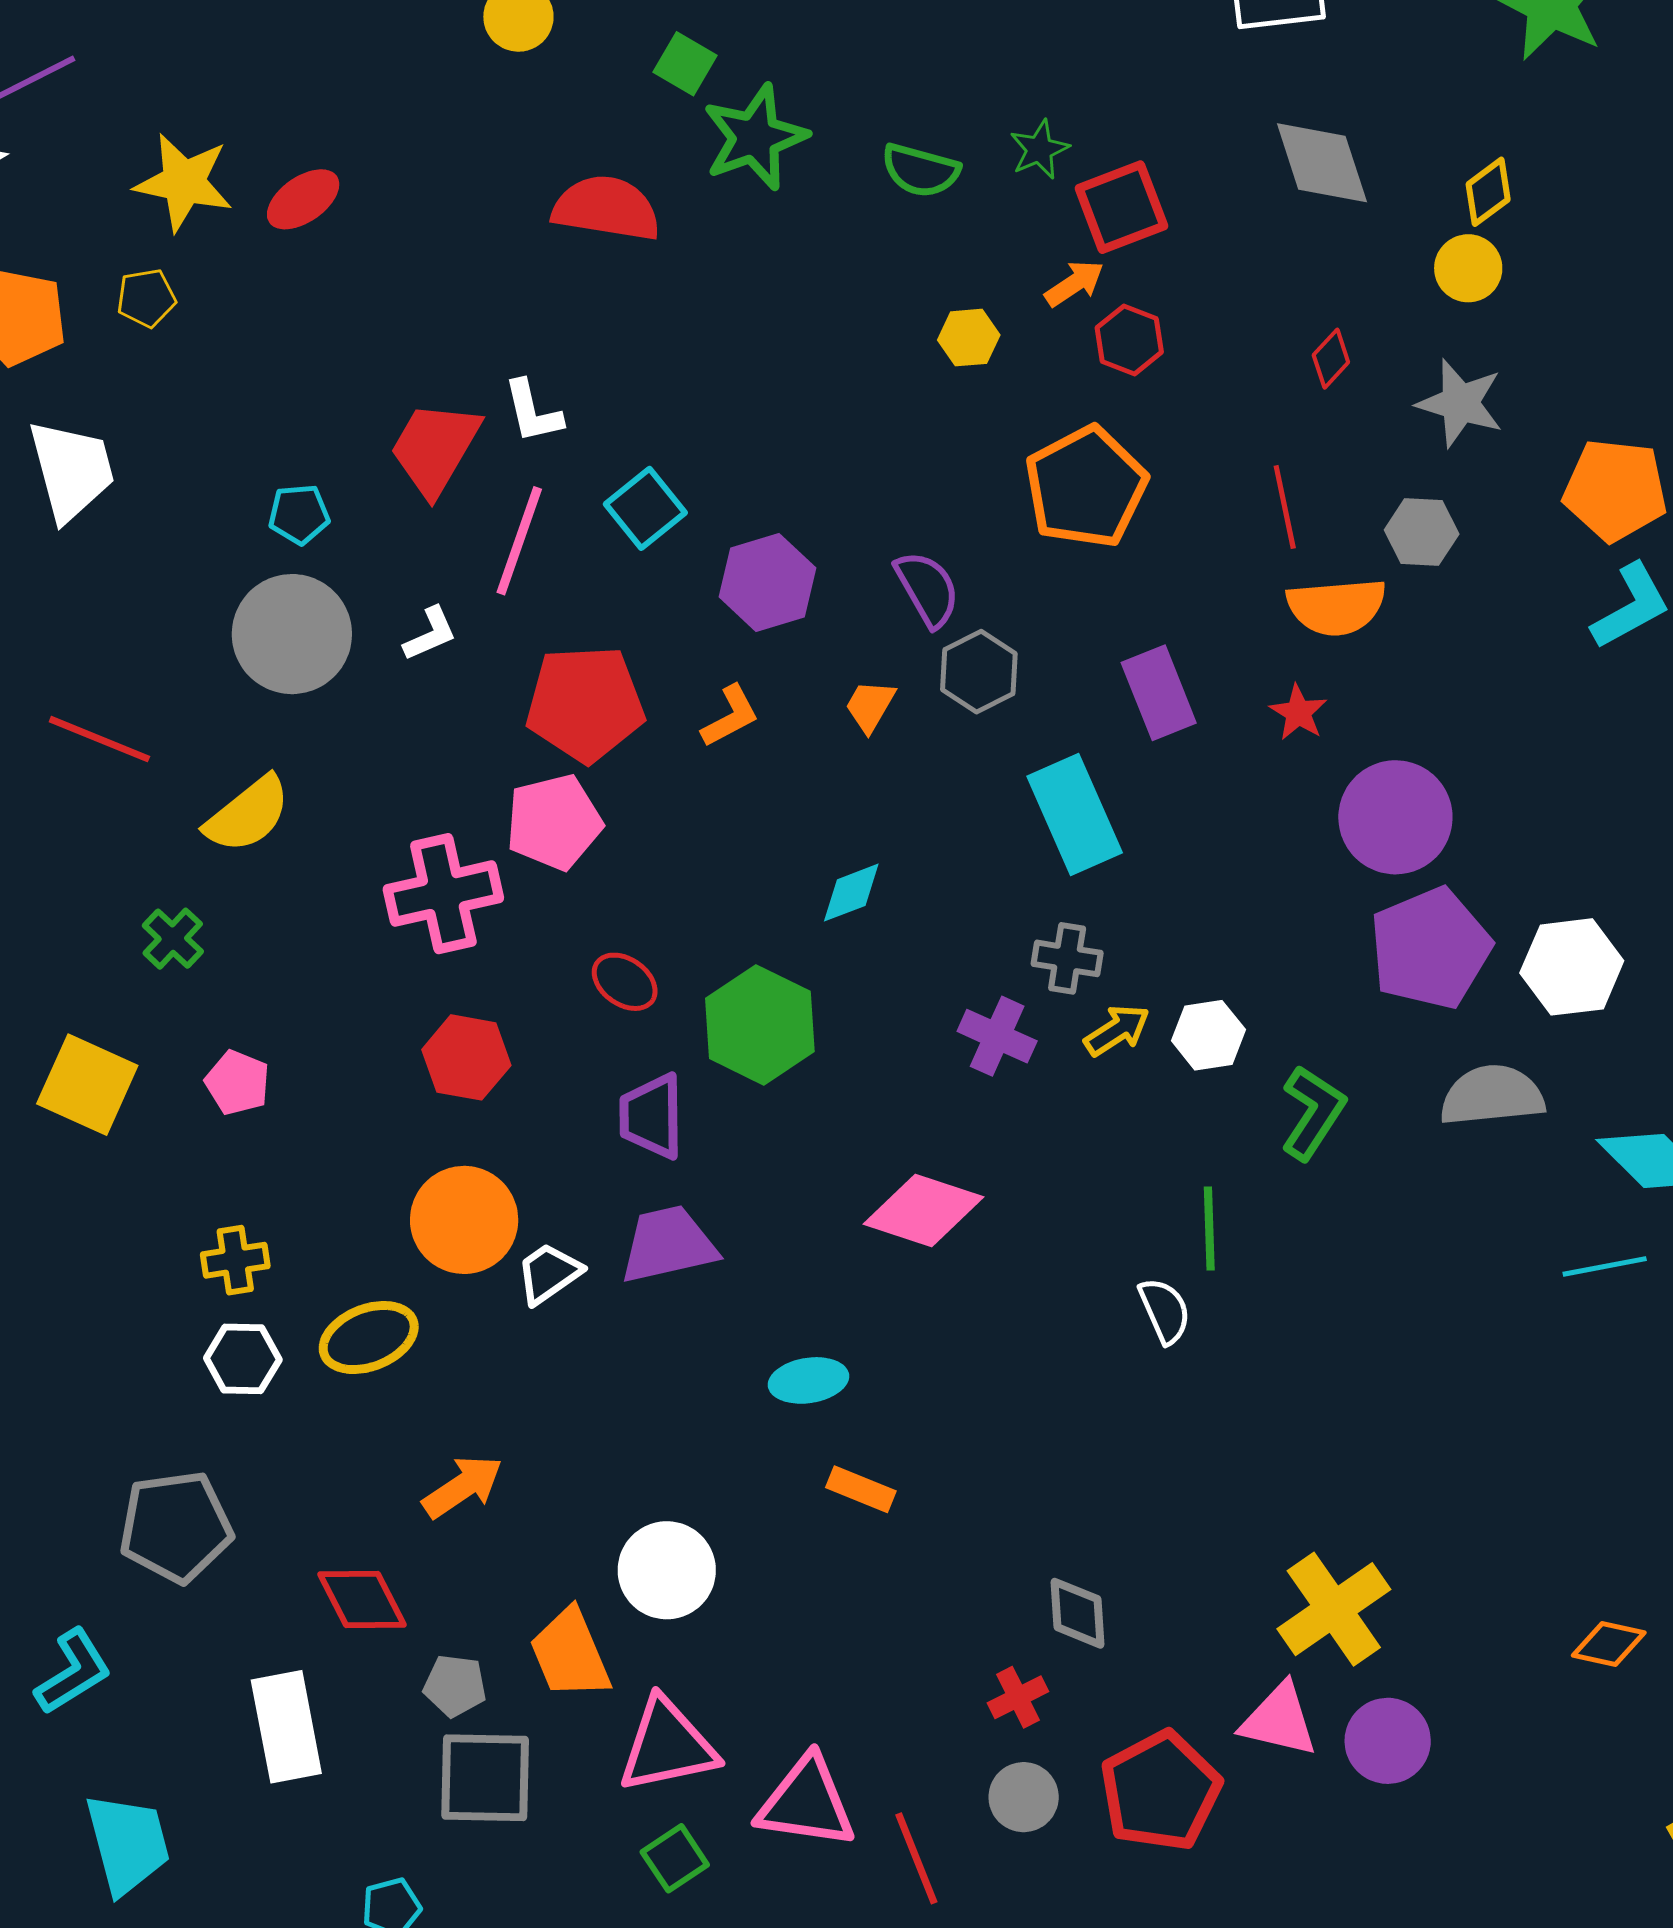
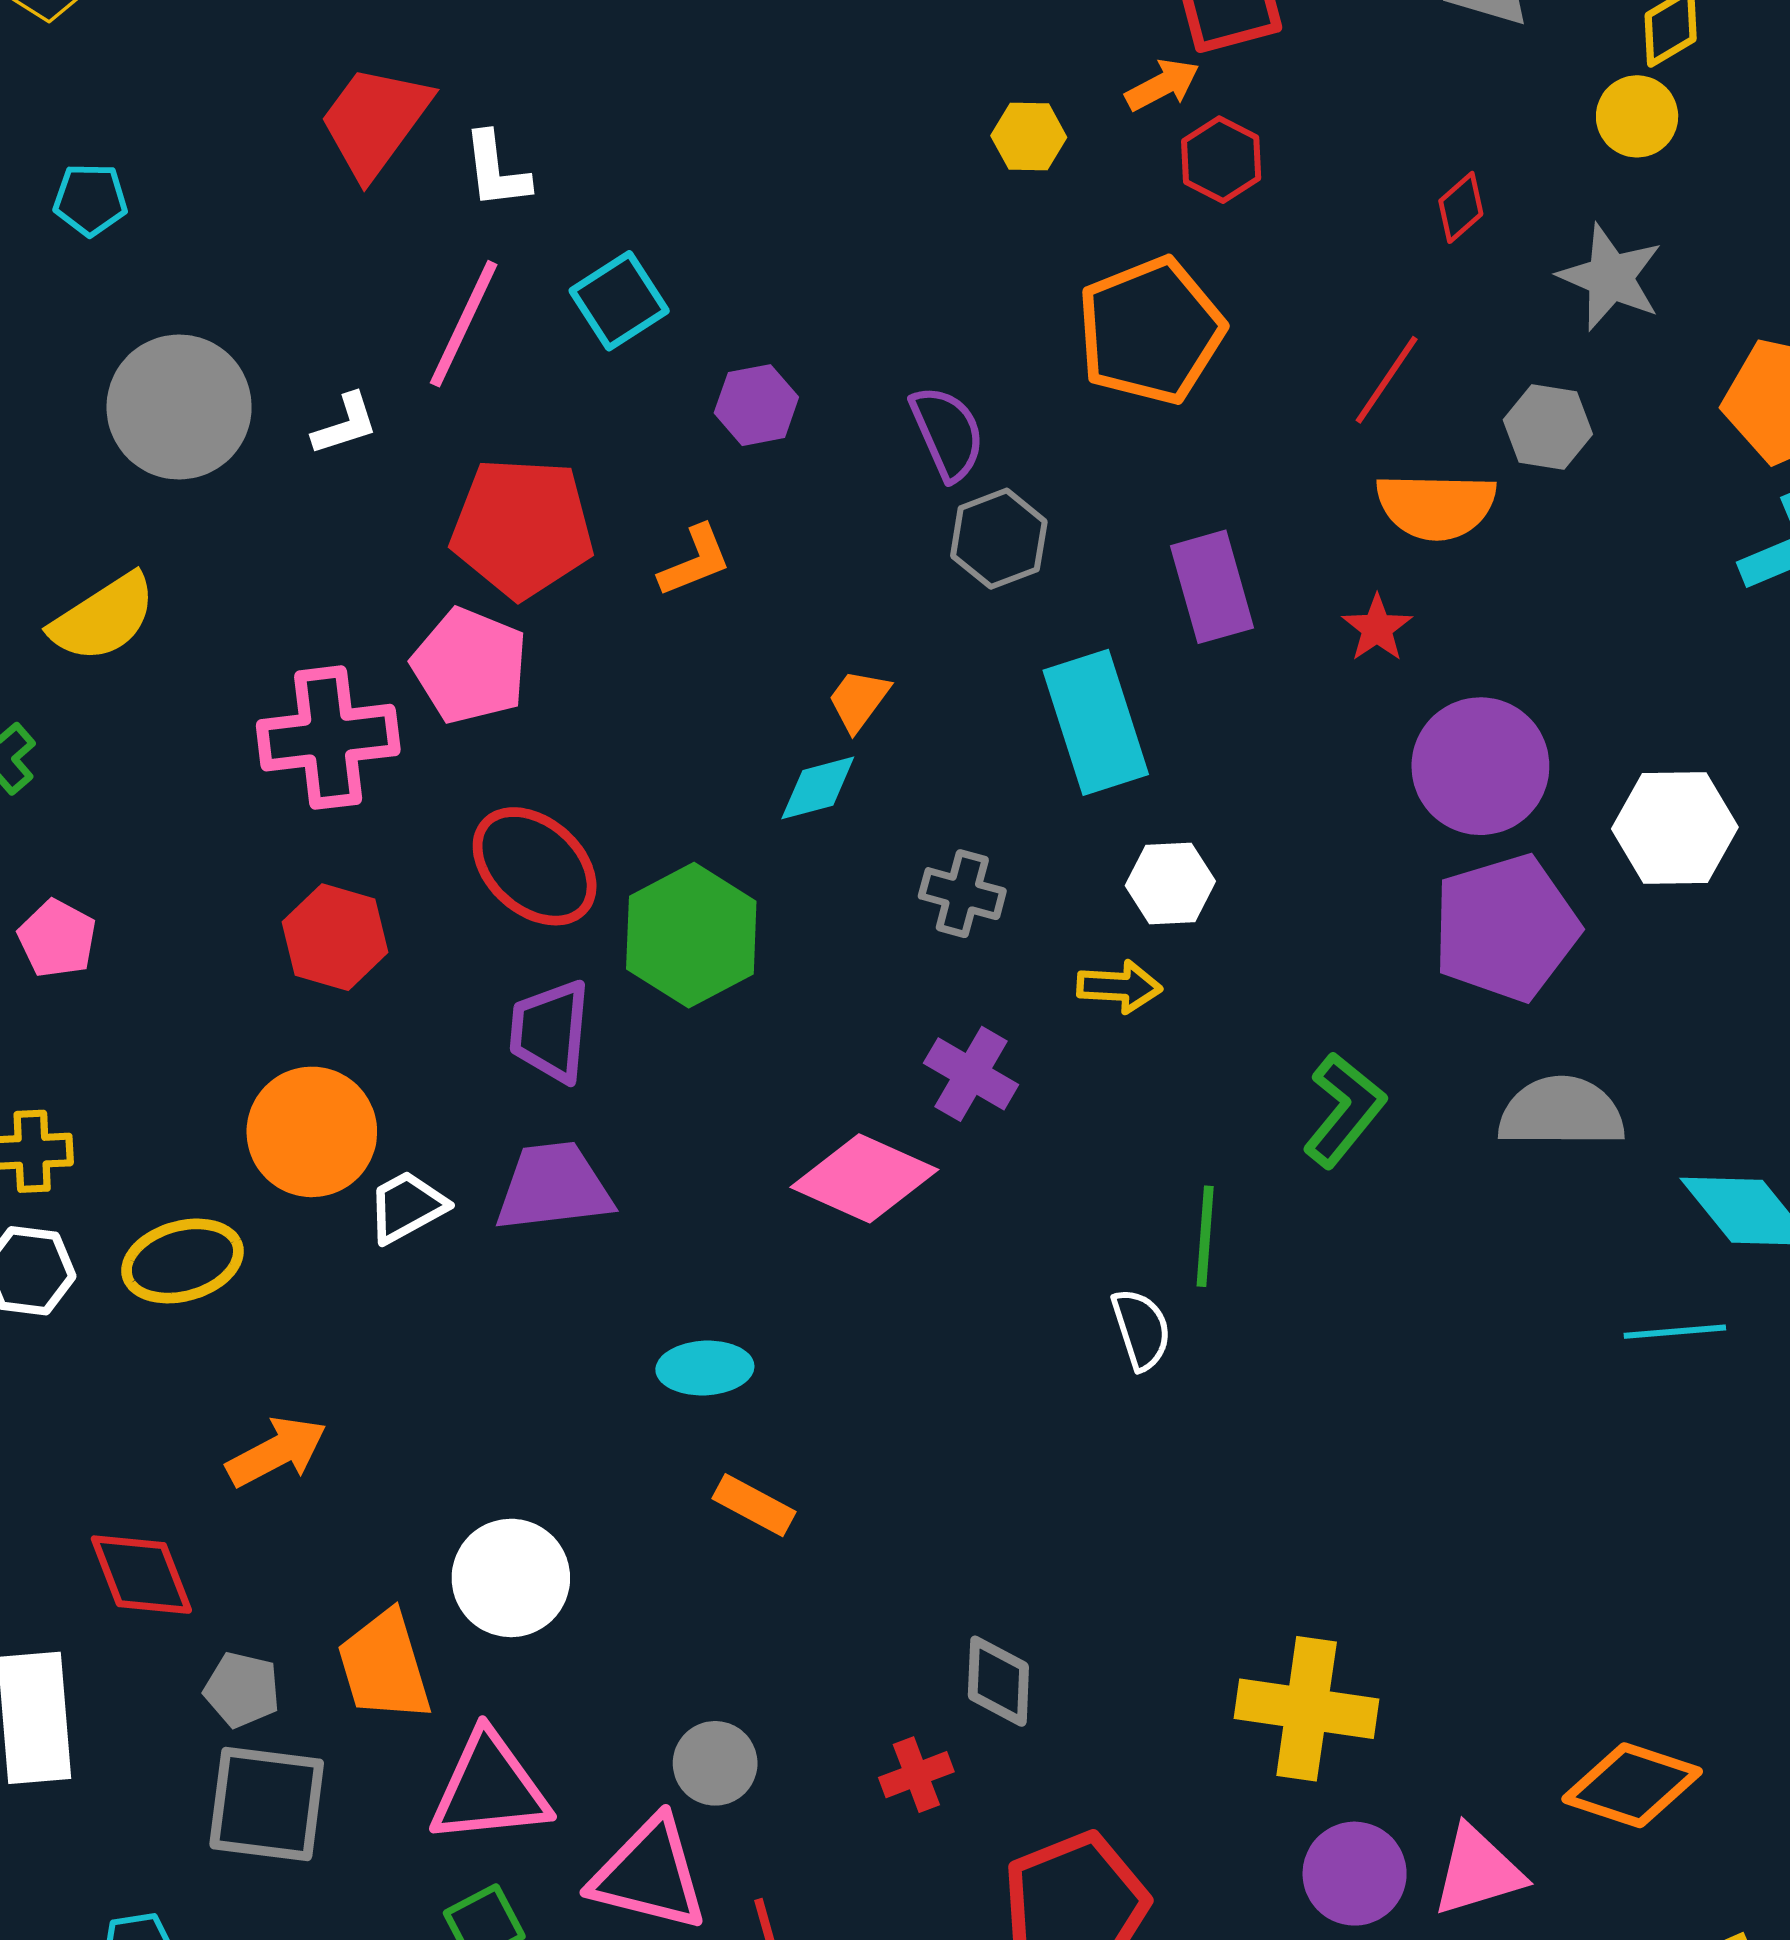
red trapezoid: (435, 448) -> (375, 121), moved
red line: (1285, 507) -> (1387, 380), turned 40
cyan pentagon: (299, 514) -> (90, 200), moved
purple hexagon: (768, 582) -> (756, 405), size x0.7
orange trapezoid: (870, 706) -> (859, 700), moved
pink pentagon: (554, 822) -> (470, 666), turned 30
gray cross: (1067, 958) -> (962, 894), moved
white hexagon: (1572, 967) -> (1675, 828), moved
red ellipse: (625, 982) -> (535, 866), size x1.6
yellow arrow: (1117, 1030) -> (1119, 987), turned 30
white hexagon: (1208, 1035) -> (1170, 883), moved
purple cross: (997, 1036) -> (971, 1074), moved
yellow cross: (1334, 1609) -> (1307, 1709), turned 37
orange diamond: (1609, 1644) -> (1632, 1785), size x1.5
pink triangle: (1279, 1720) -> (1478, 1871), moved, turned -36
gray circle: (1024, 1797) -> (715, 1763), moved

